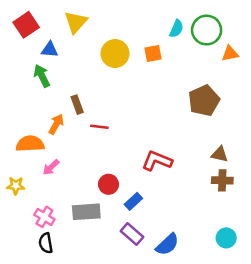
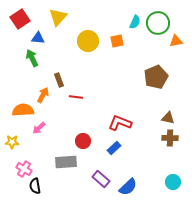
blue rectangle: (133, 201) -> (114, 148), moved
pink cross: (44, 217) -> (24, 169), moved

